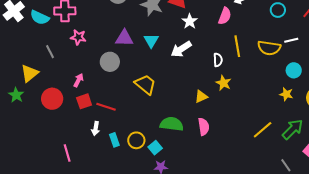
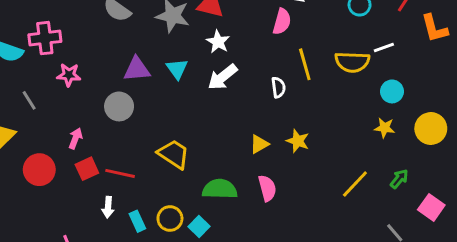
white star: (190, 21) -> (218, 42), moved
yellow star: (223, 83) -> (298, 141), moved
yellow trapezoid: (145, 84) -> (174, 154), moved
green arrow: (293, 129) -> (399, 179), size x0.6

